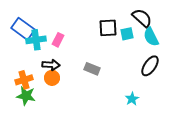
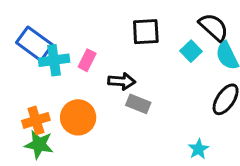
black square: (108, 28) -> (146, 32), moved
cyan square: (127, 34) -> (191, 51), turned -32
black arrow: (51, 65) -> (122, 81), moved
orange circle: (52, 78) -> (78, 117), size x1.5

